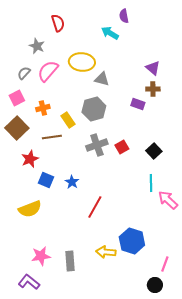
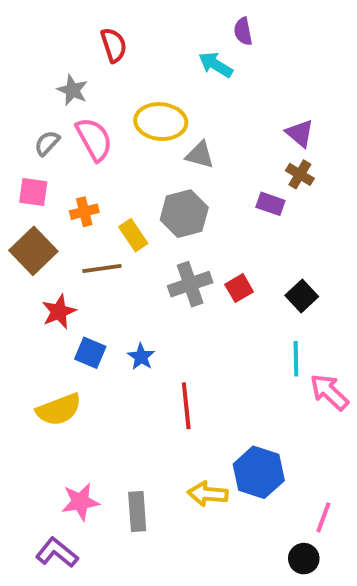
pink semicircle: (48, 71) -> (94, 139), turned 110
brown cross: (153, 89) -> (300, 174), turned 32
pink square: (17, 98) -> (33, 192), turned 35
red line: (95, 207) -> (186, 406), turned -35

